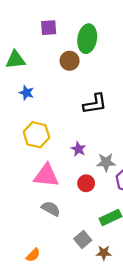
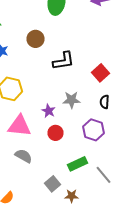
brown circle: (70, 61) -> (36, 39), moved
purple star: (78, 149) -> (48, 111), moved
gray star: (106, 162) -> (72, 100), moved

